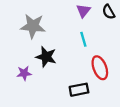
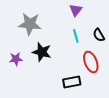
black semicircle: (109, 12) -> (99, 35), moved
purple star: (24, 73) -> (16, 59), moved

